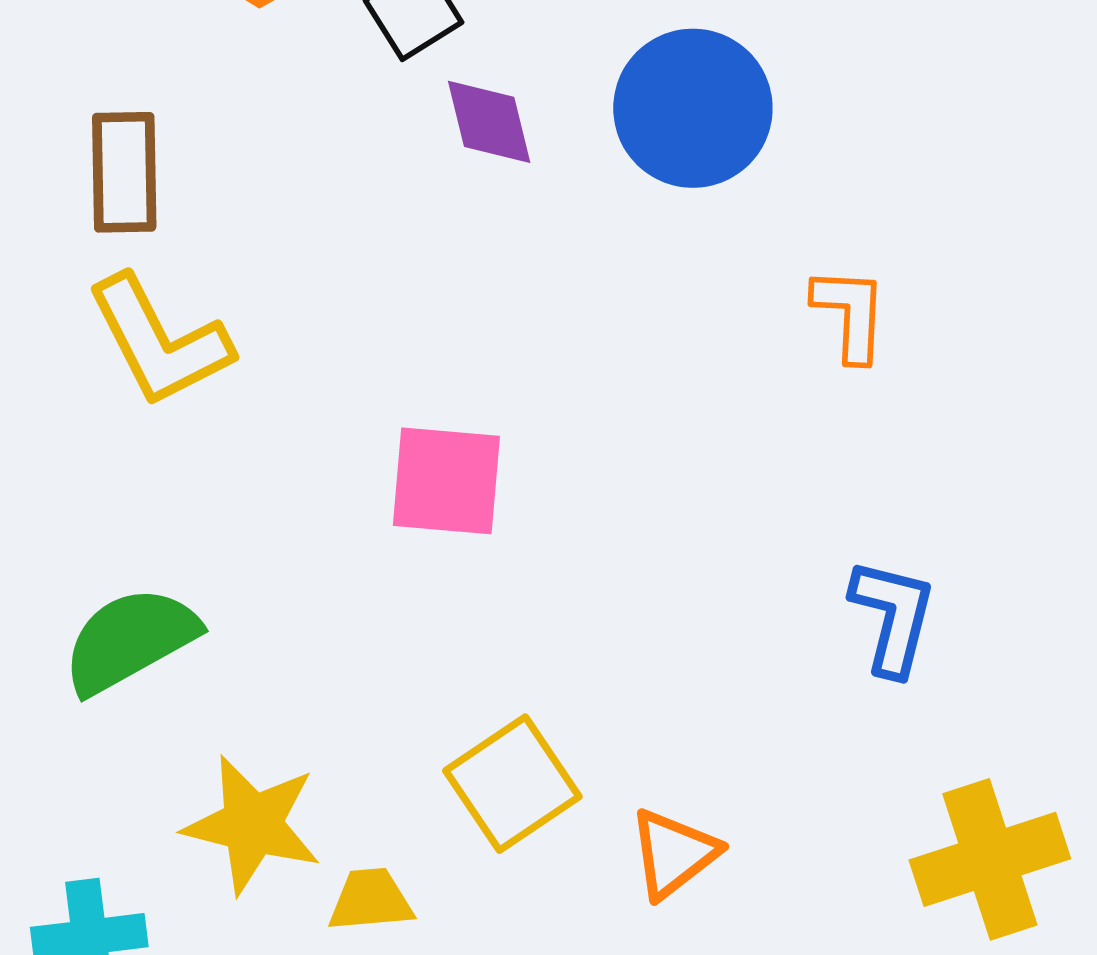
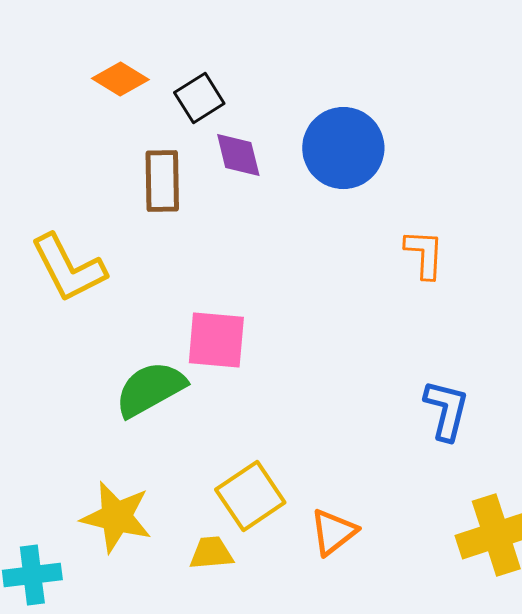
brown rectangle: (124, 172) -> (162, 181), moved
green semicircle: (130, 640) -> (150, 389), moved
yellow trapezoid: (371, 900) -> (211, 553), moved

